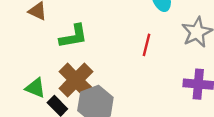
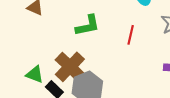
green L-shape: (73, 36) -> (88, 25), moved

